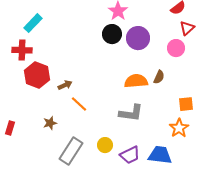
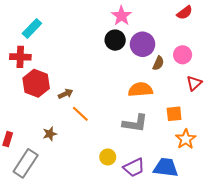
red triangle: (187, 28) -> (194, 83), moved
brown semicircle: (159, 77) -> (158, 63), moved
orange square: (186, 104) -> (174, 114), moved
gray rectangle: (71, 151) -> (26, 163), moved

